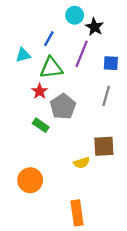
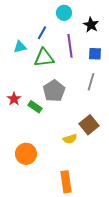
black star: (95, 27) -> (91, 25), moved
purple line: (82, 54) -> (70, 46), turned -30
red star: (40, 91) -> (14, 99), moved
brown square: (104, 146) -> (89, 125), turned -36

